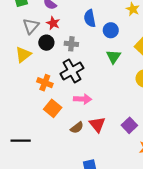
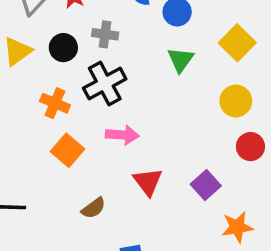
black circle: (46, 43) -> (63, 48), moved
brown semicircle: (77, 128) -> (93, 208), moved

